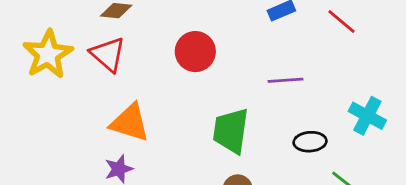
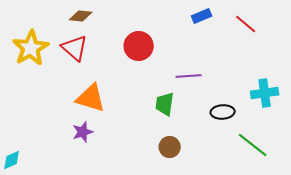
purple line: (285, 80) -> (189, 76), moved
cyan cross: (367, 116) -> (265, 93), turned -36
green trapezoid: (231, 131) -> (165, 104), size x0.7

